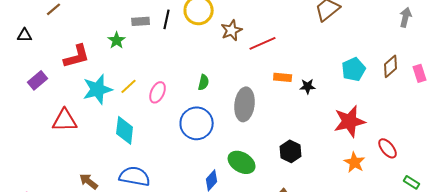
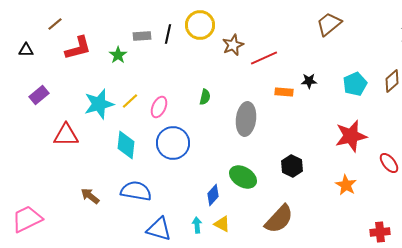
red L-shape: (77, 56) -> (78, 48), moved
black star: (308, 86) -> (309, 81), moved
blue circle: (197, 123) -> (173, 143), moved
orange star: (355, 162) -> (346, 185), moved

